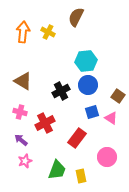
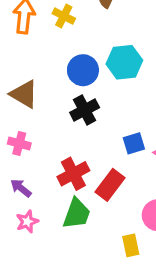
blue circle: (88, 85) -> (83, 70), moved
red cross: (45, 123) -> (73, 174), moved
green trapezoid: (57, 170) -> (77, 214), moved
yellow rectangle: (81, 176) -> (131, 245), moved

